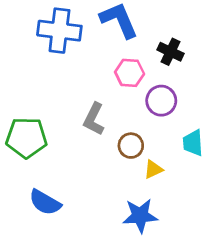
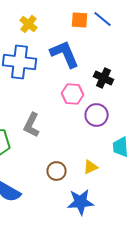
gray L-shape: (94, 119) -> (32, 125), moved
brown circle: (131, 146) -> (57, 171), moved

